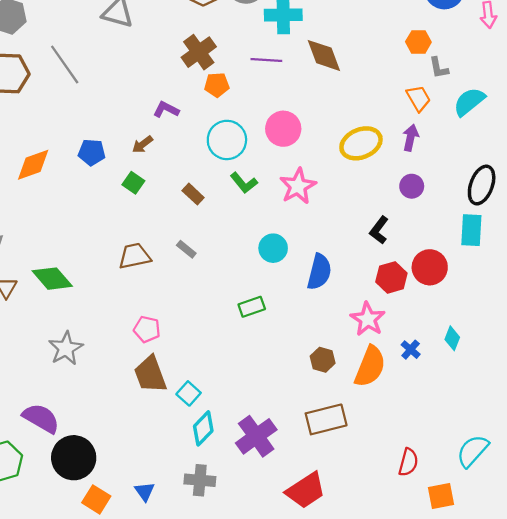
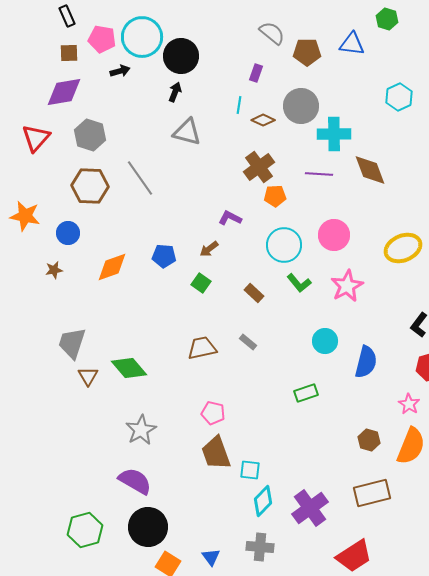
pink star: (368, 319) -> (409, 404), size x0.7
cyan square: (189, 393) -> (250, 470), turned -35
purple semicircle: (41, 418) -> (135, 481), moved

